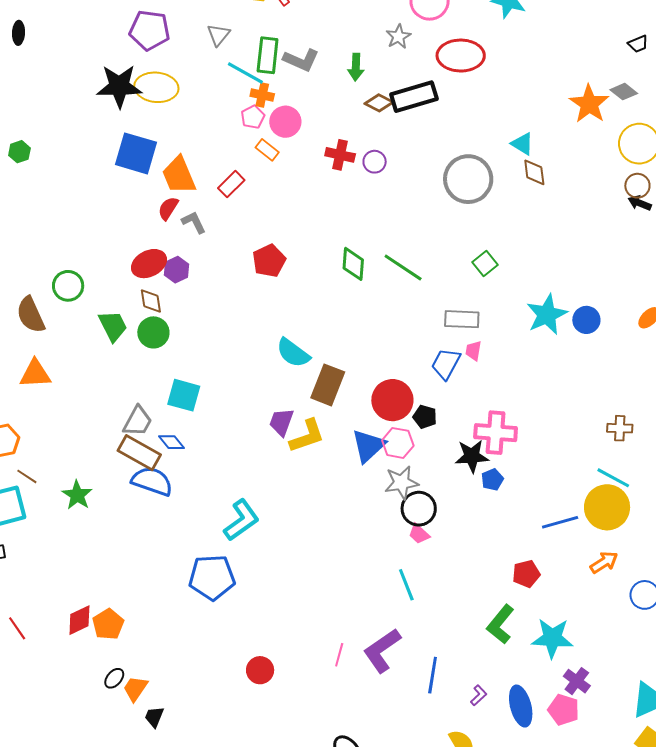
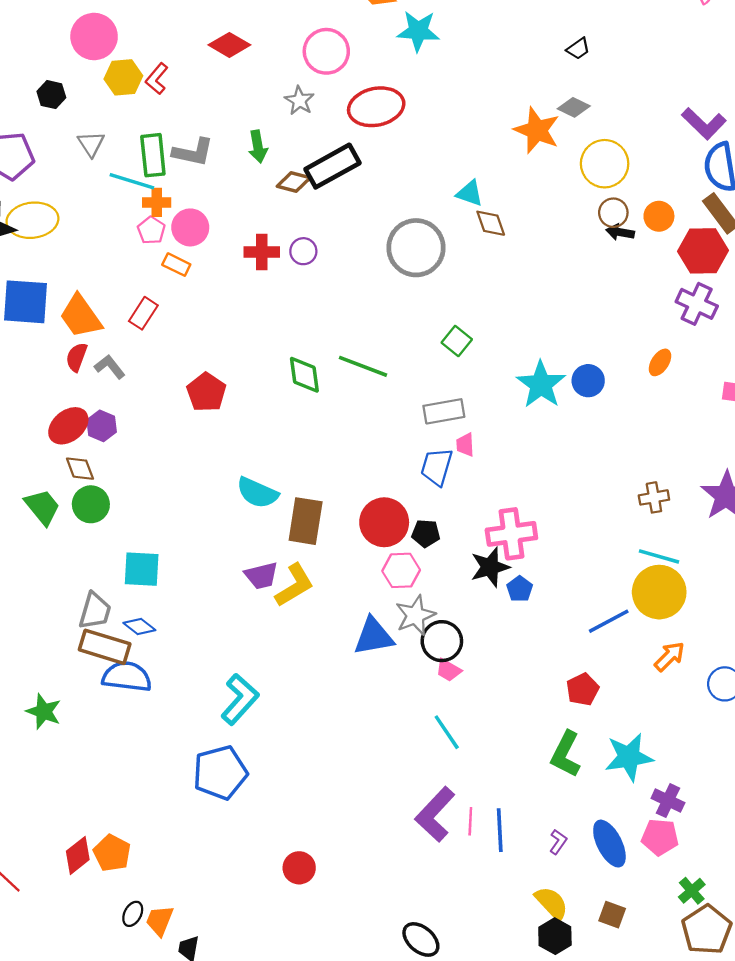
purple trapezoid: (281, 422) -> (261, 576), turned -112
blue triangle: (368, 446) -> (374, 636), moved, turned 45
pink line: (339, 655) -> (470, 821), moved

